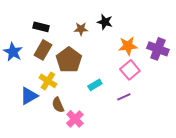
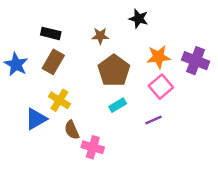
black star: (105, 22) -> (139, 19), moved
brown pentagon: (69, 60) -> (114, 71), moved
pink cross: (75, 119) -> (93, 147), turned -30

